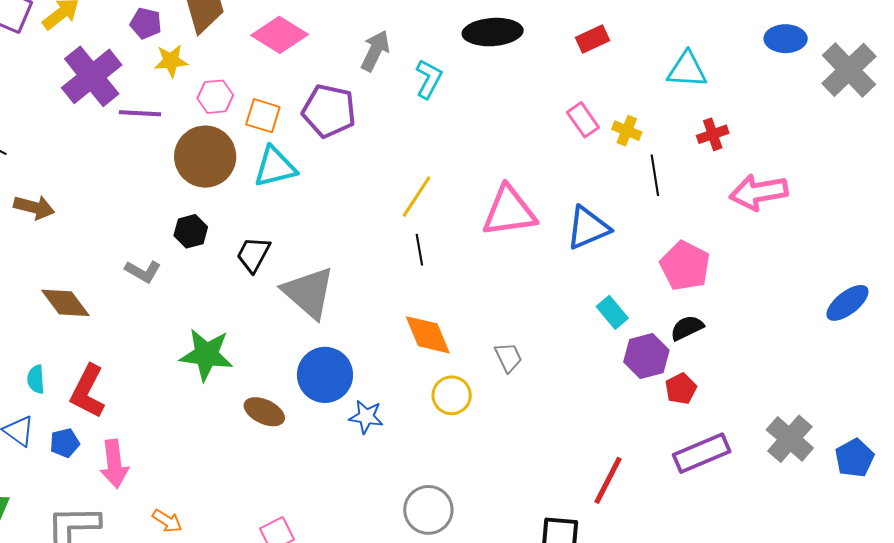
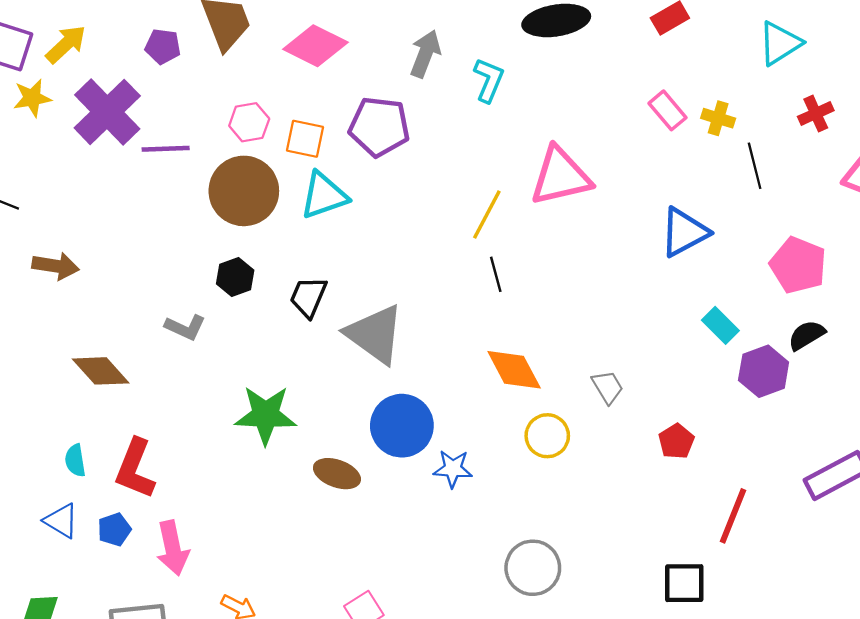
yellow star: (171, 61) -> (32, 98), moved
cyan triangle: (687, 70) -> (780, 43), turned -30
pink triangle: (509, 211) -> (561, 176), moved
red pentagon: (681, 389) -> (676, 441), moved

